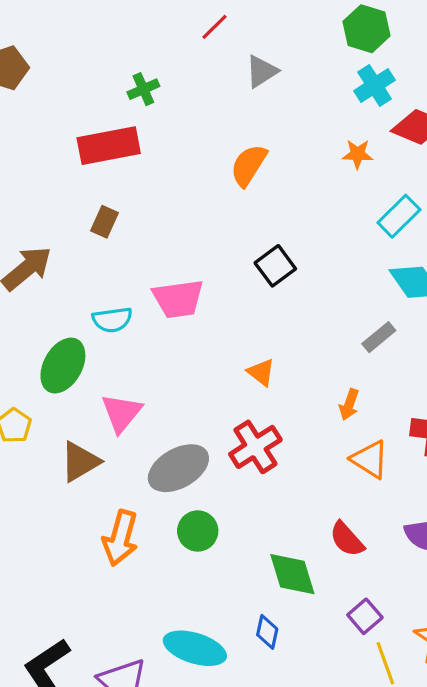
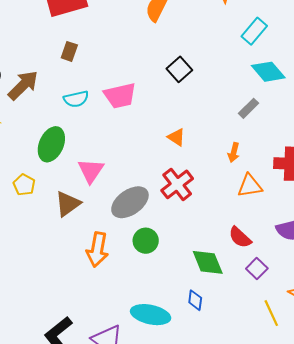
cyan semicircle: (112, 320) -> (76, 99), moved
orange triangle: (370, 459) -> (250, 186), turned -36
purple square: (365, 616) -> (257, 268), moved

